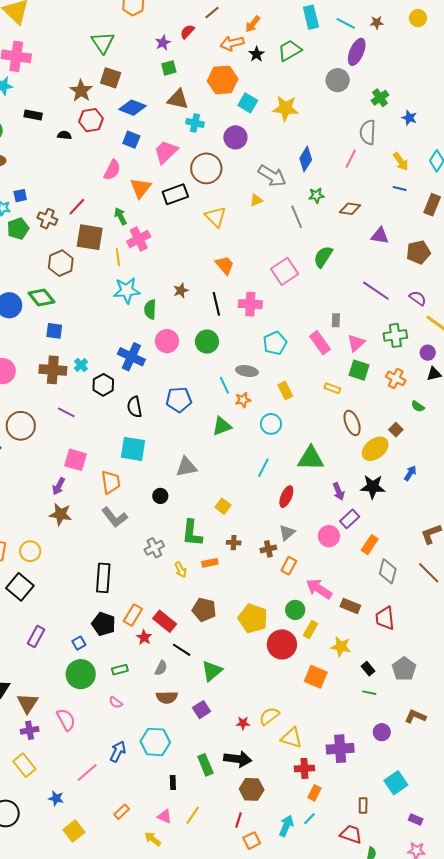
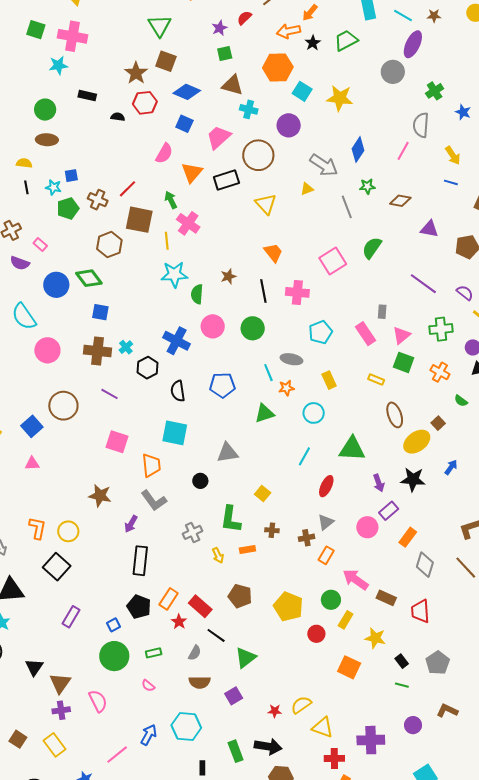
pink cross: (139, 239) -> (188, 223), turned -30
purple arrow: (59, 486) -> (131, 524), moved
red circle: (282, 644) -> (316, 634), size x0.6

